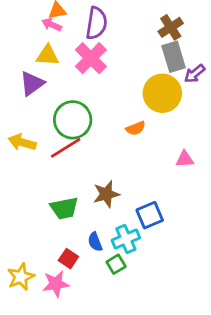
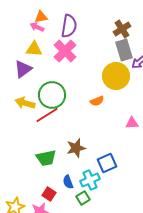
yellow arrow: (22, 142) -> (25, 103), moved

